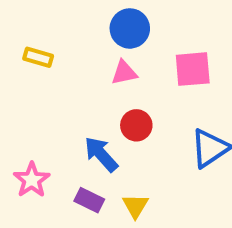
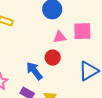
pink triangle: (124, 73) -> (60, 37), moved

